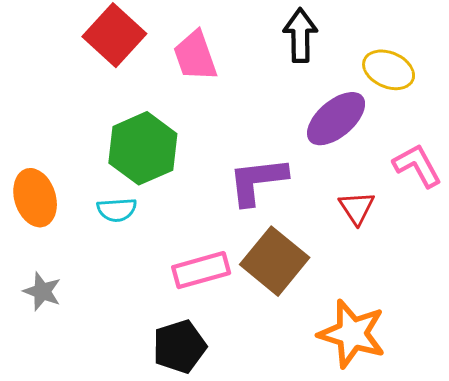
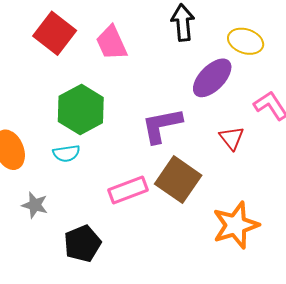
gray star: (42, 291) -> (35, 205), moved
orange star: (352, 334) -> (236, 225), turned -30
black pentagon: (179, 346) -> (82, 244), moved

